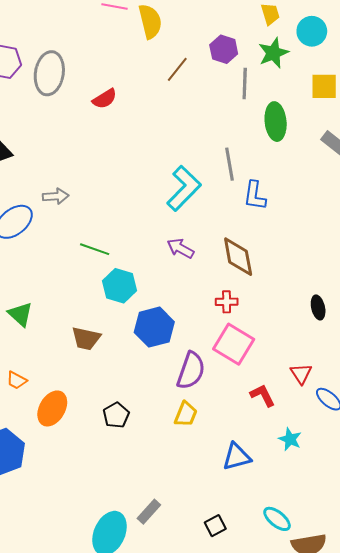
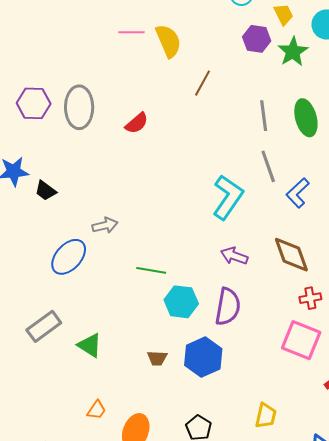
purple hexagon: (224, 49) -> (257, 39), moved
gray line: (245, 84) -> (264, 116), moved
blue L-shape: (255, 196) -> (298, 193), turned 48
red cross: (227, 302) -> (310, 298), moved
blue hexagon: (154, 327) -> (203, 357), moved
brown trapezoid: (86, 338) -> (157, 358), size x0.7
purple semicircle: (191, 371) -> (228, 307), moved
orange trapezoid: (17, 380) -> (97, 410), turned -75

